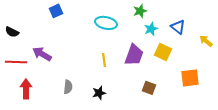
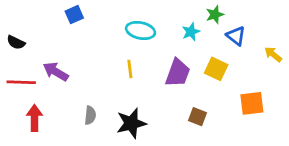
green star: (140, 11) -> (215, 15), moved
cyan star: (151, 29) -> (191, 32), moved
yellow line: (104, 60) -> (130, 69), moved
black star: (99, 93) -> (131, 123), size x1.6

